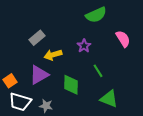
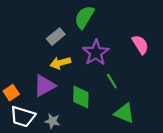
green semicircle: (96, 15) -> (84, 17), moved, turned 145
gray rectangle: (37, 38) -> (56, 37), moved
purple star: (84, 46) -> (96, 53), size x1.6

